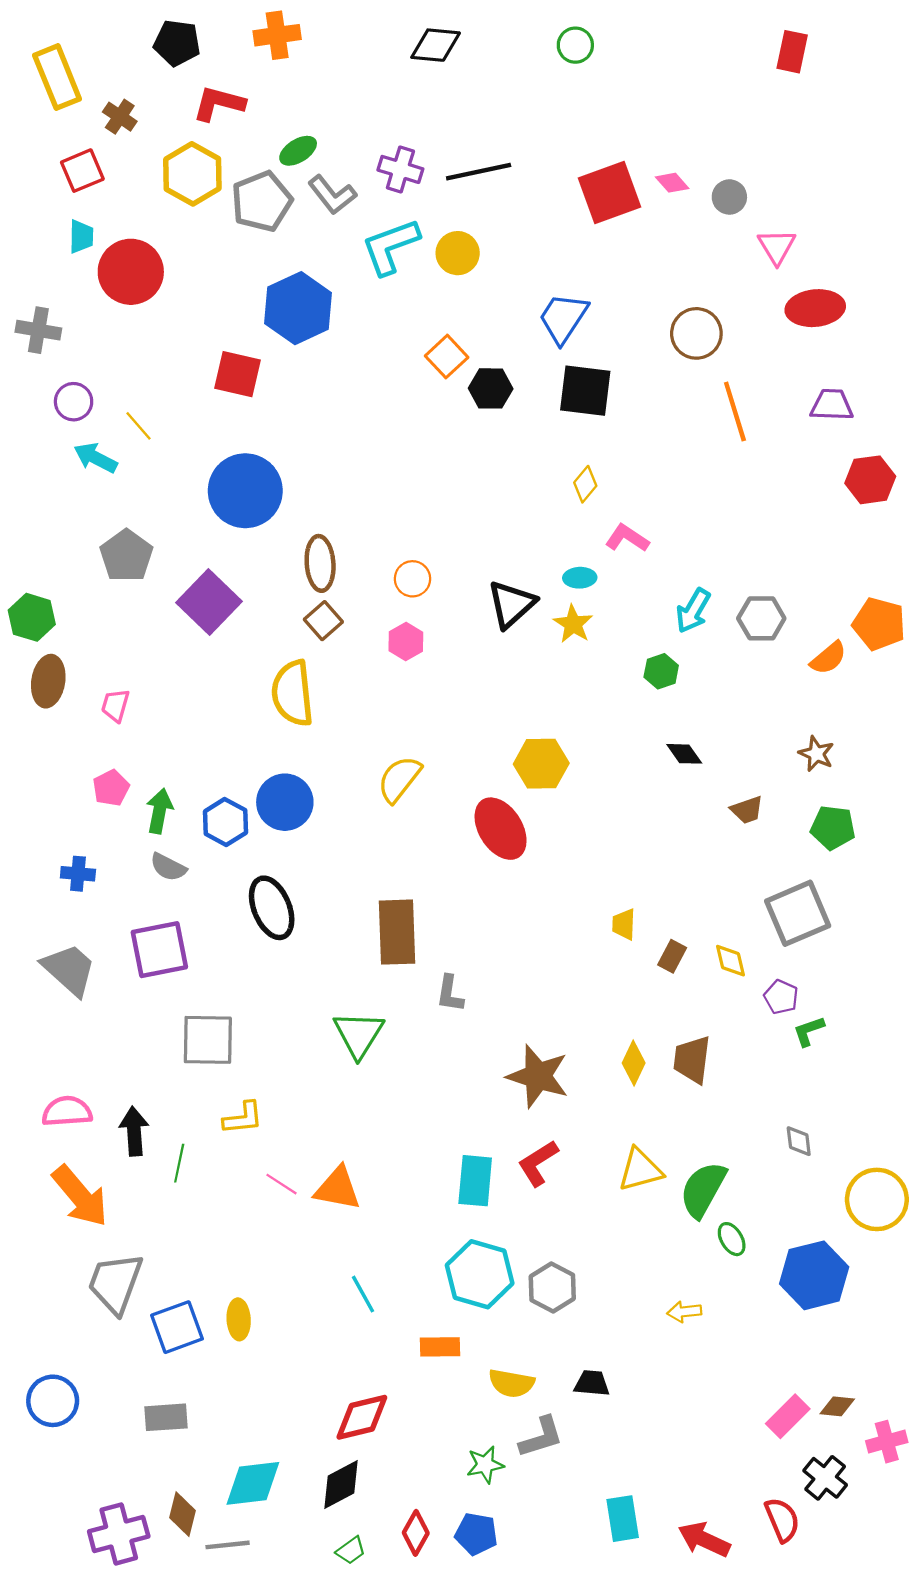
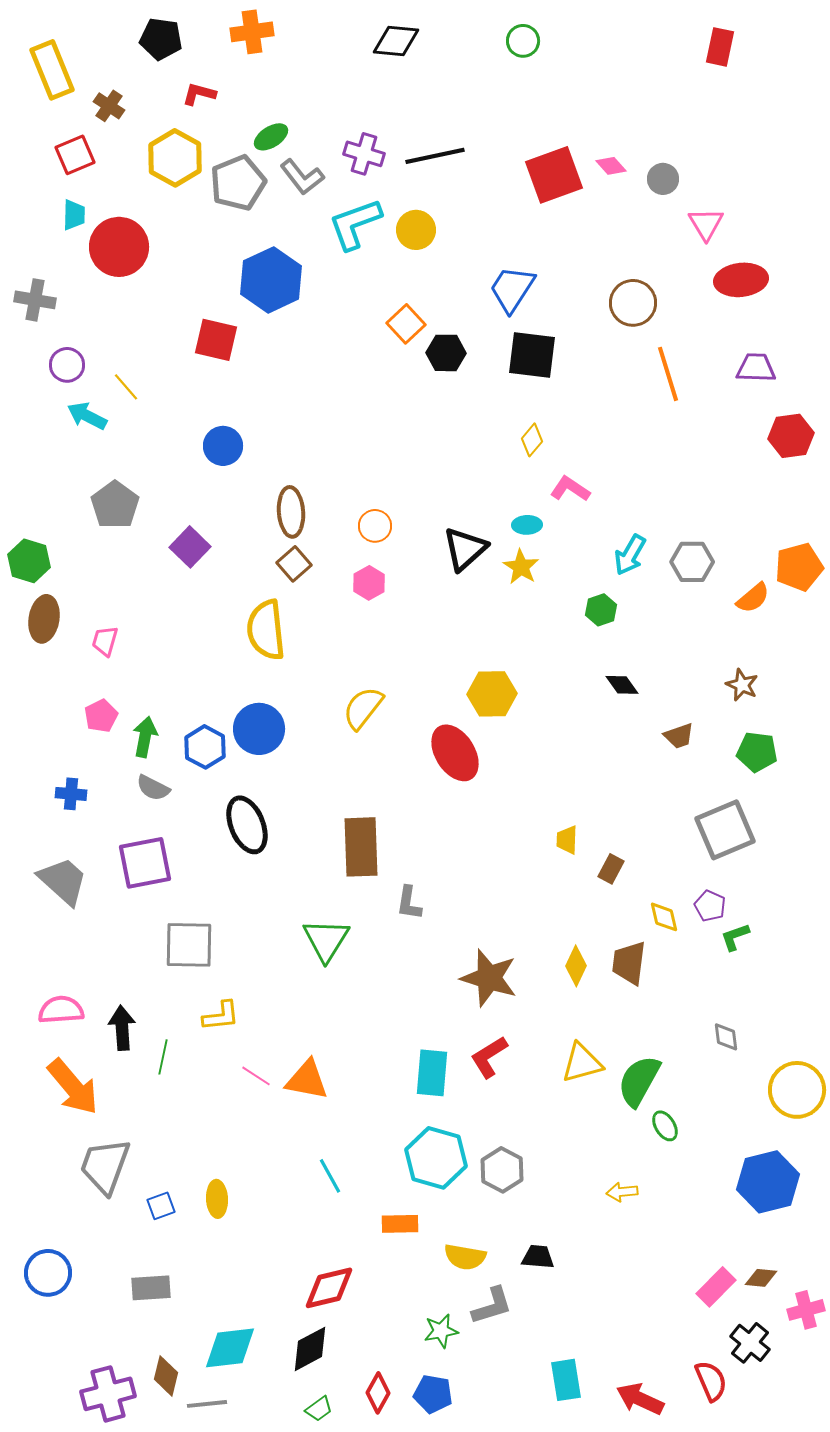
red L-shape: (219, 103) -> (199, 94), size x0.7
blue circle: (245, 491) -> (223, 446), size x0.6
purple square: (209, 602) -> (190, 547), size x0.7
orange pentagon: (879, 624) -> (799, 567), turned -30
yellow diamond: (730, 961) -> (664, 917), moved
blue hexagon: (814, 1275) -> (768, 1182), moved
blue square: (177, 1327) -> (161, 1206), size x0.6

